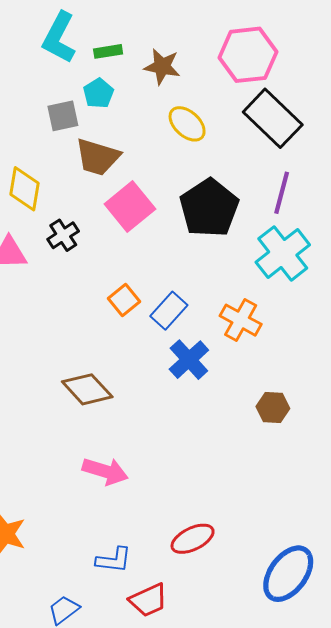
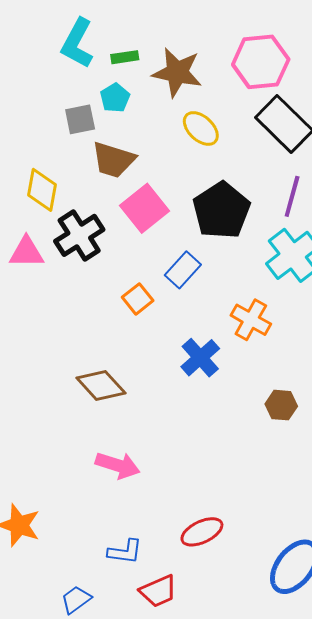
brown star: (162, 66) -> (177, 72), size x1.4
black cross: (63, 235) -> (79, 235), size x1.6
blue rectangle: (169, 311) -> (183, 270), moved

